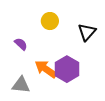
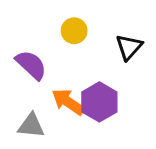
purple semicircle: (21, 44) -> (31, 65), size x1.6

